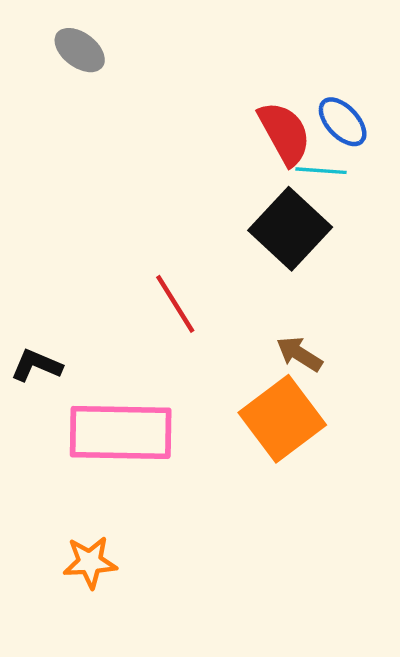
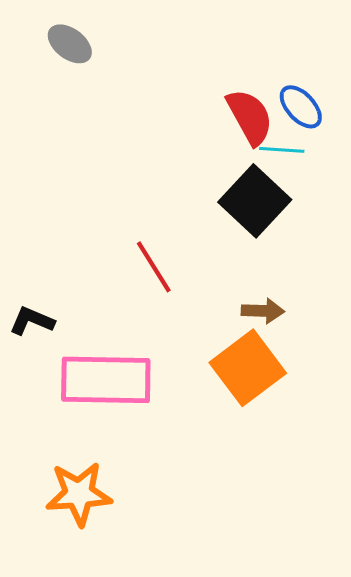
brown arrow: (299, 354) -> (263, 311), turned 150
orange star: (90, 562) -> (79, 494), size x1.4

